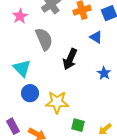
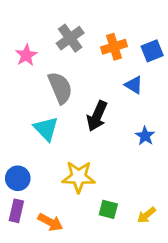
cyan triangle: (22, 68) -> (46, 129), moved
blue circle: (30, 93) -> (18, 178), moved
purple rectangle: (13, 126) -> (16, 211), turned 42

